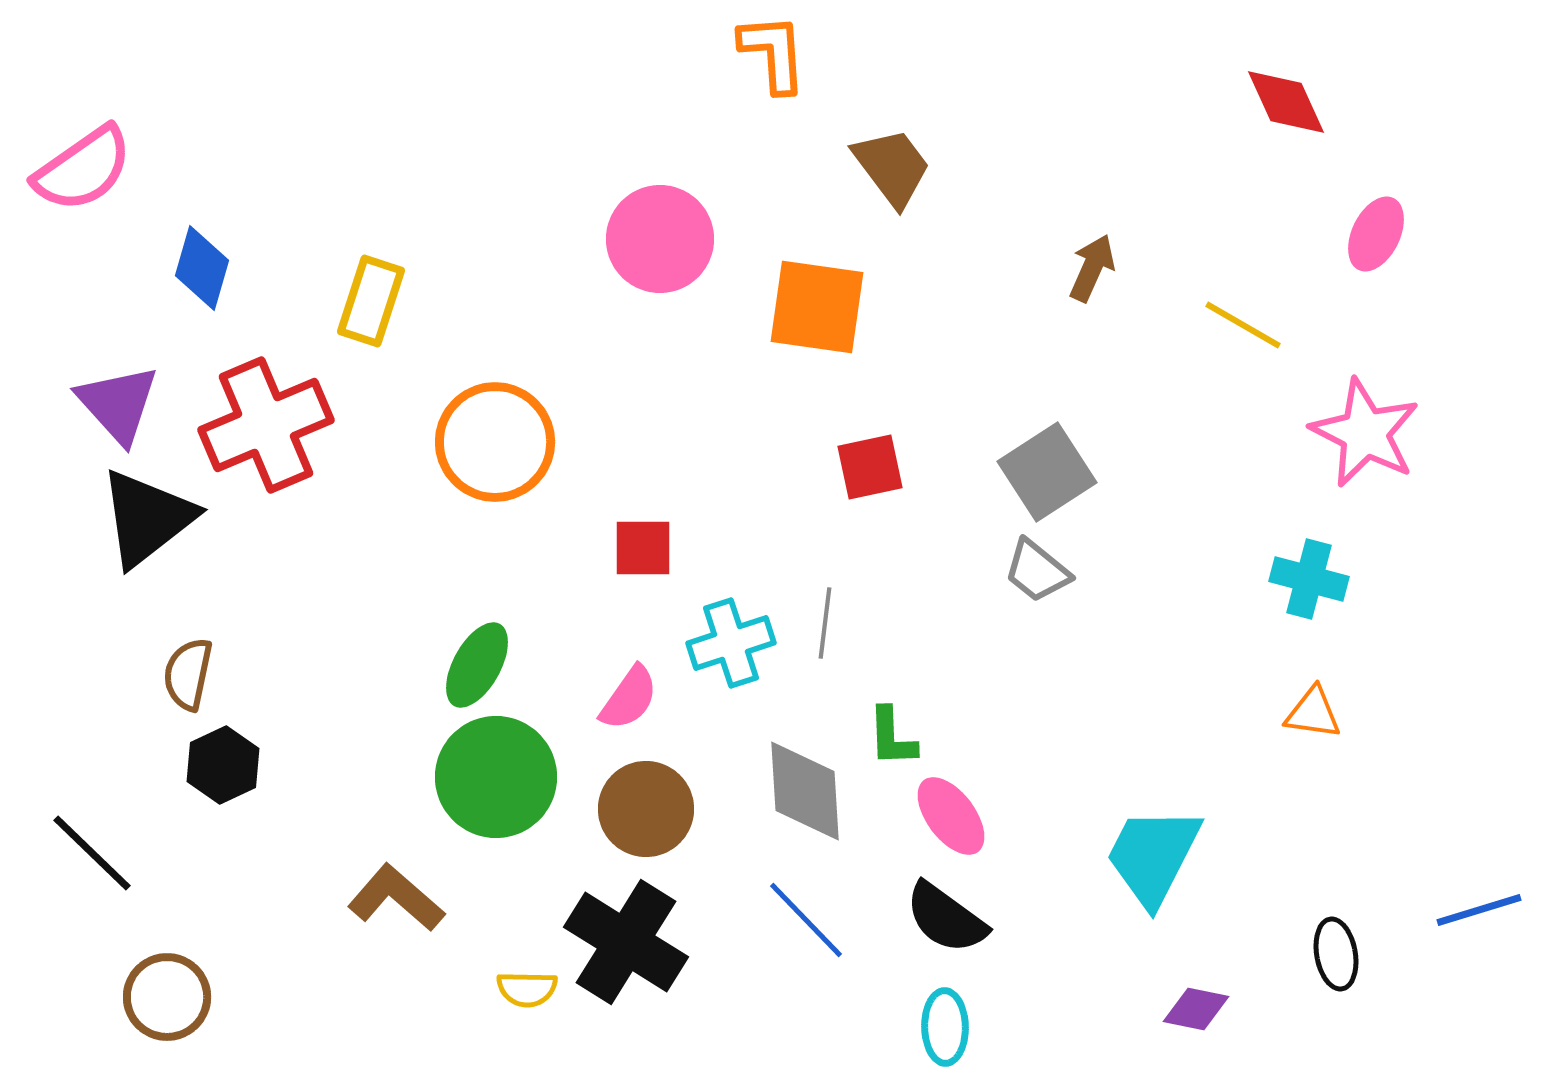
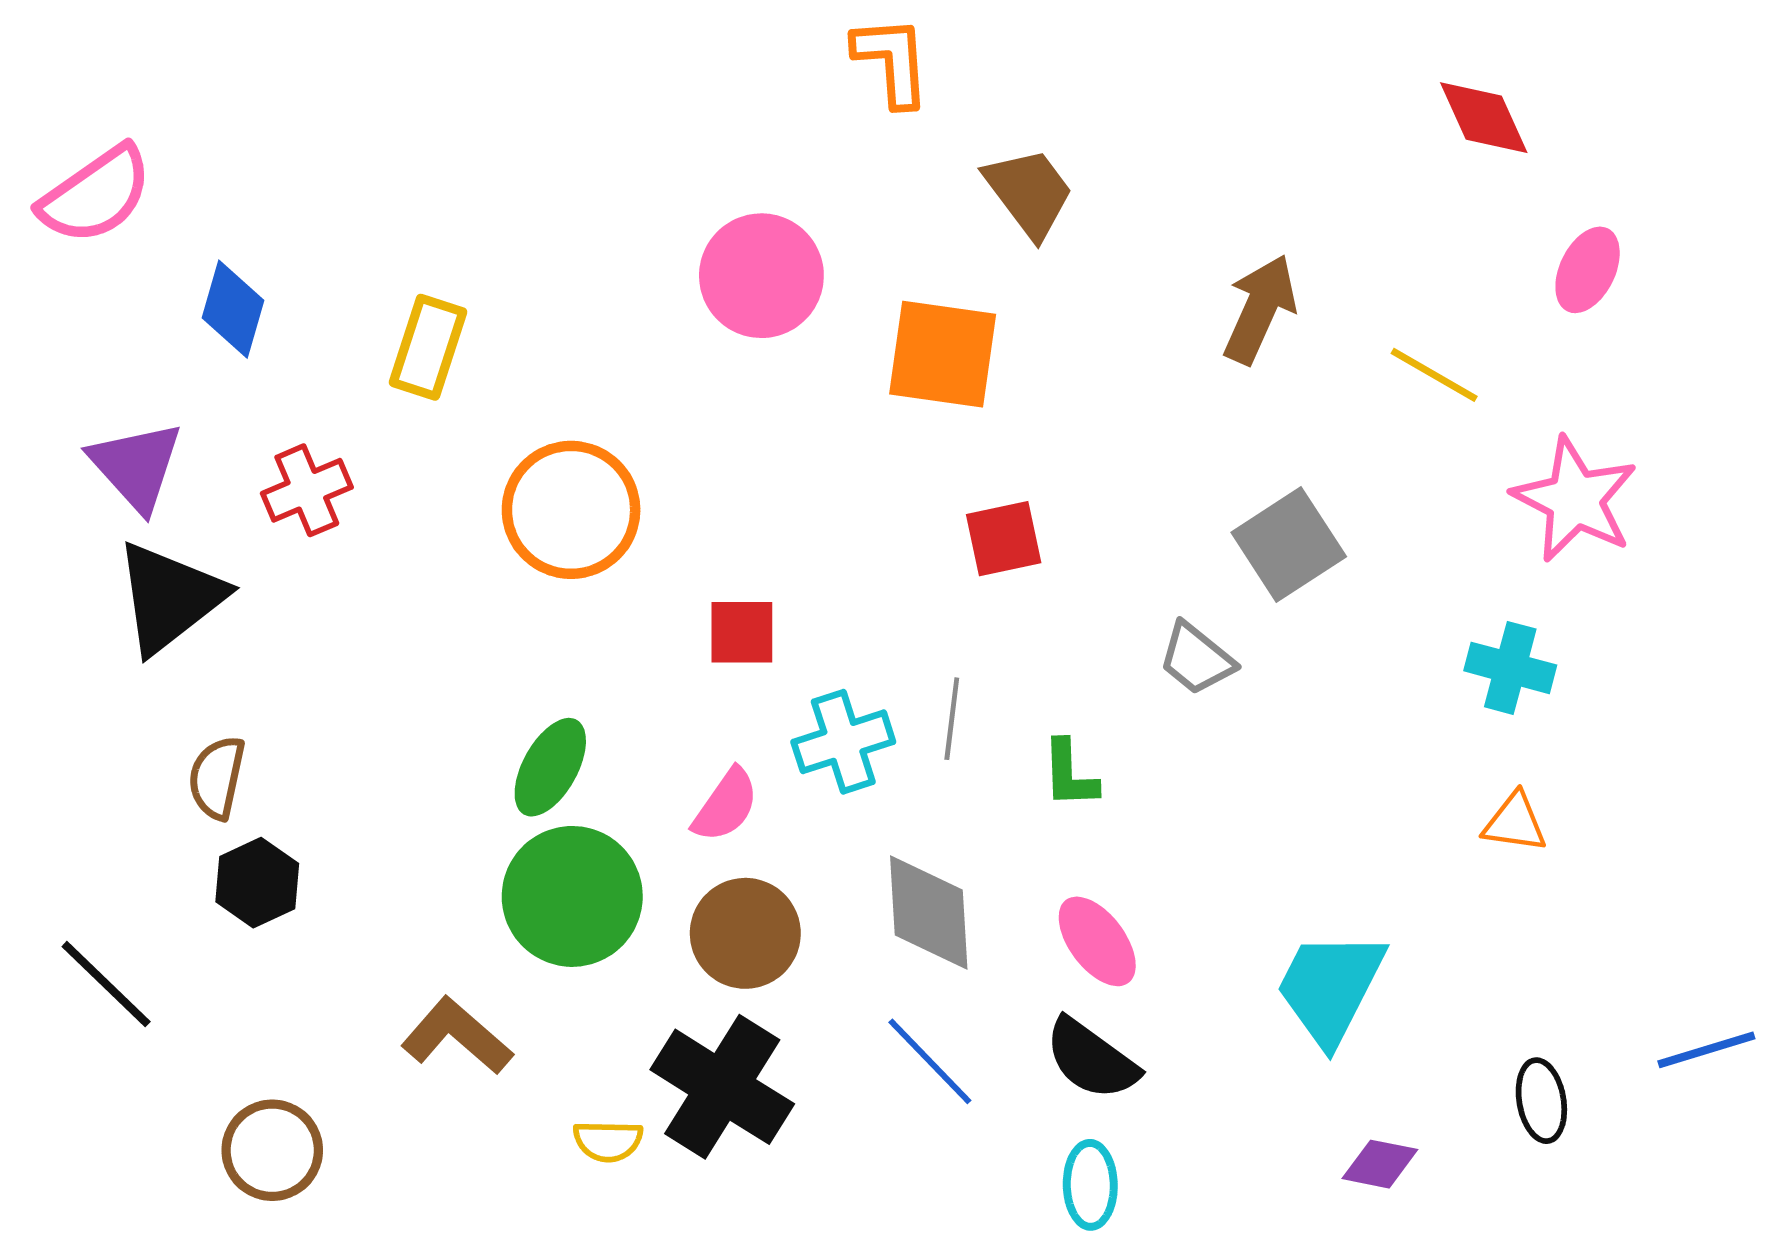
brown arrow: (1092, 268) -> (1260, 309), size x1.4
red cross: (266, 425) -> (307, 490), size x0.6
gray square: (1047, 472) -> (1289, 545), moved
green L-shape: (892, 737) -> (1069, 774), moved
brown circle: (167, 997) -> (272, 1150), moved

